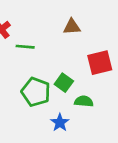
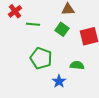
green square: (64, 83) -> (62, 29), moved

